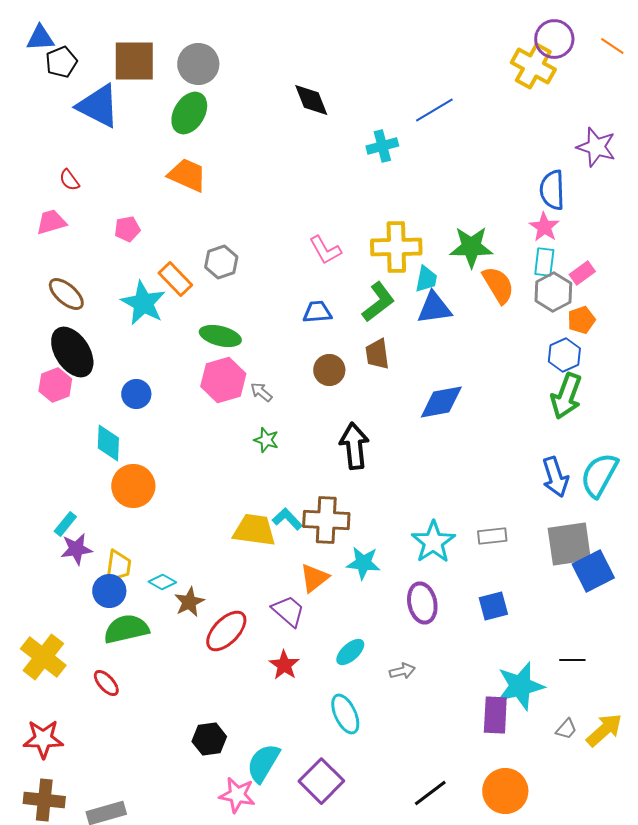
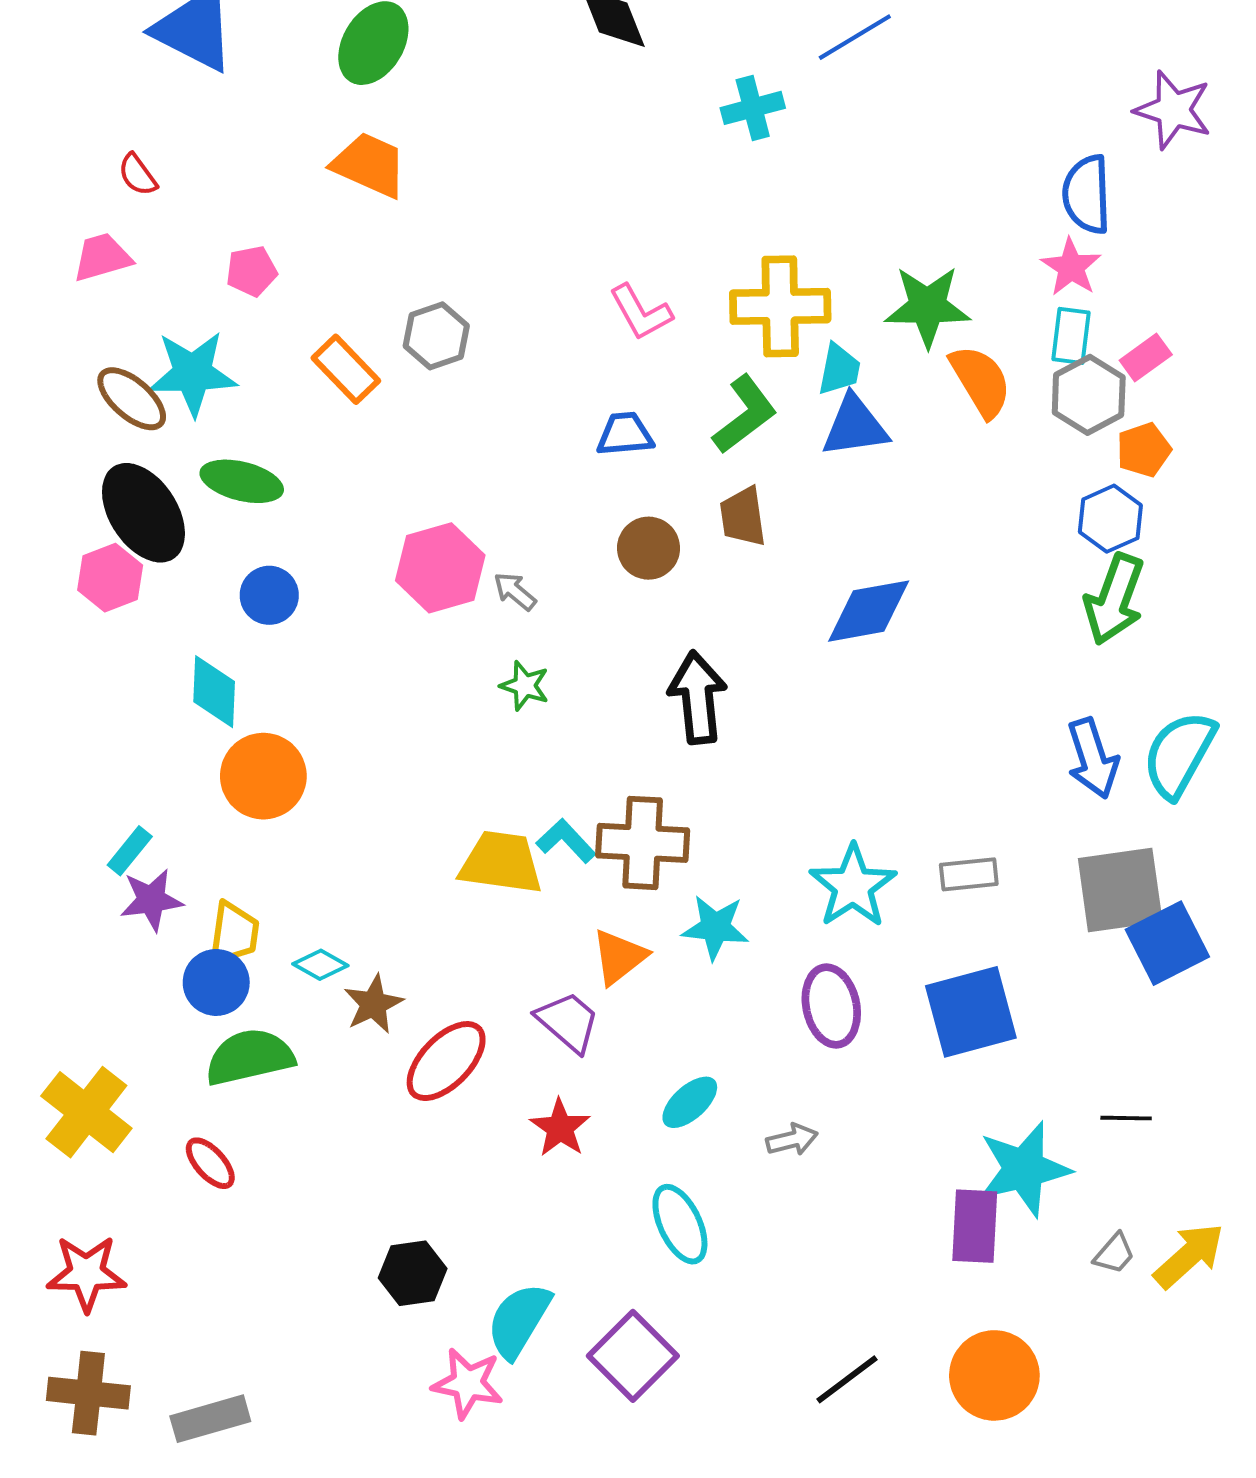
cyan star: (143, 303) -> (193, 373), moved, turned -30
green ellipse: (220, 336) -> (242, 481), moved
blue square: (493, 606) -> (971, 1012), size x1.6

